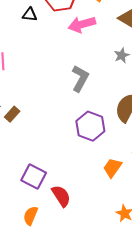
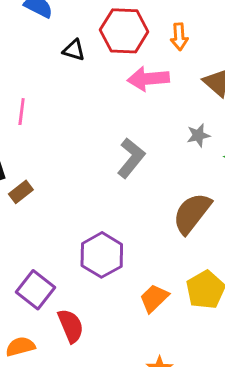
purple hexagon: (90, 126) -> (102, 255), moved
orange semicircle: (31, 216) -> (20, 347), turned 42

